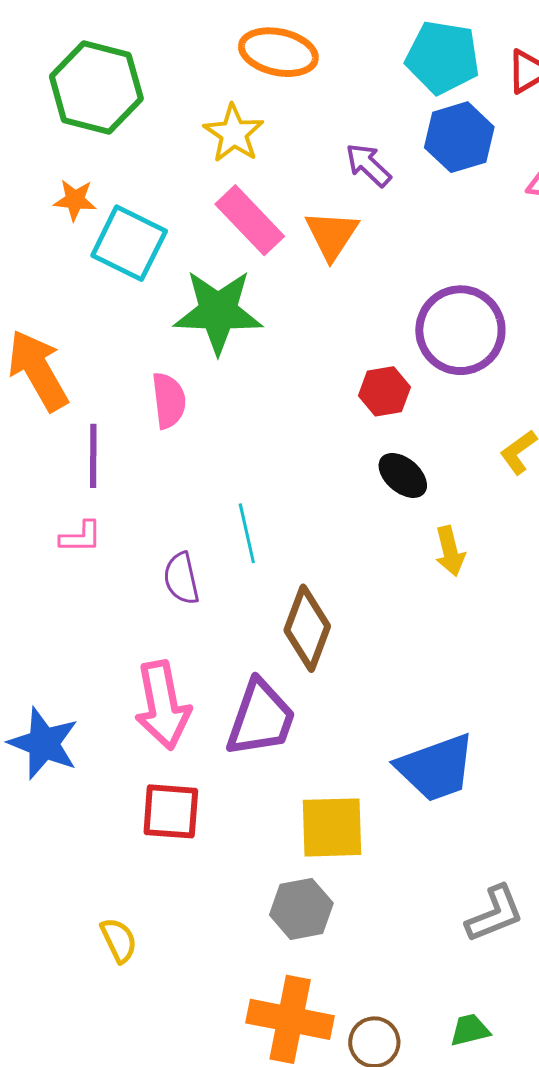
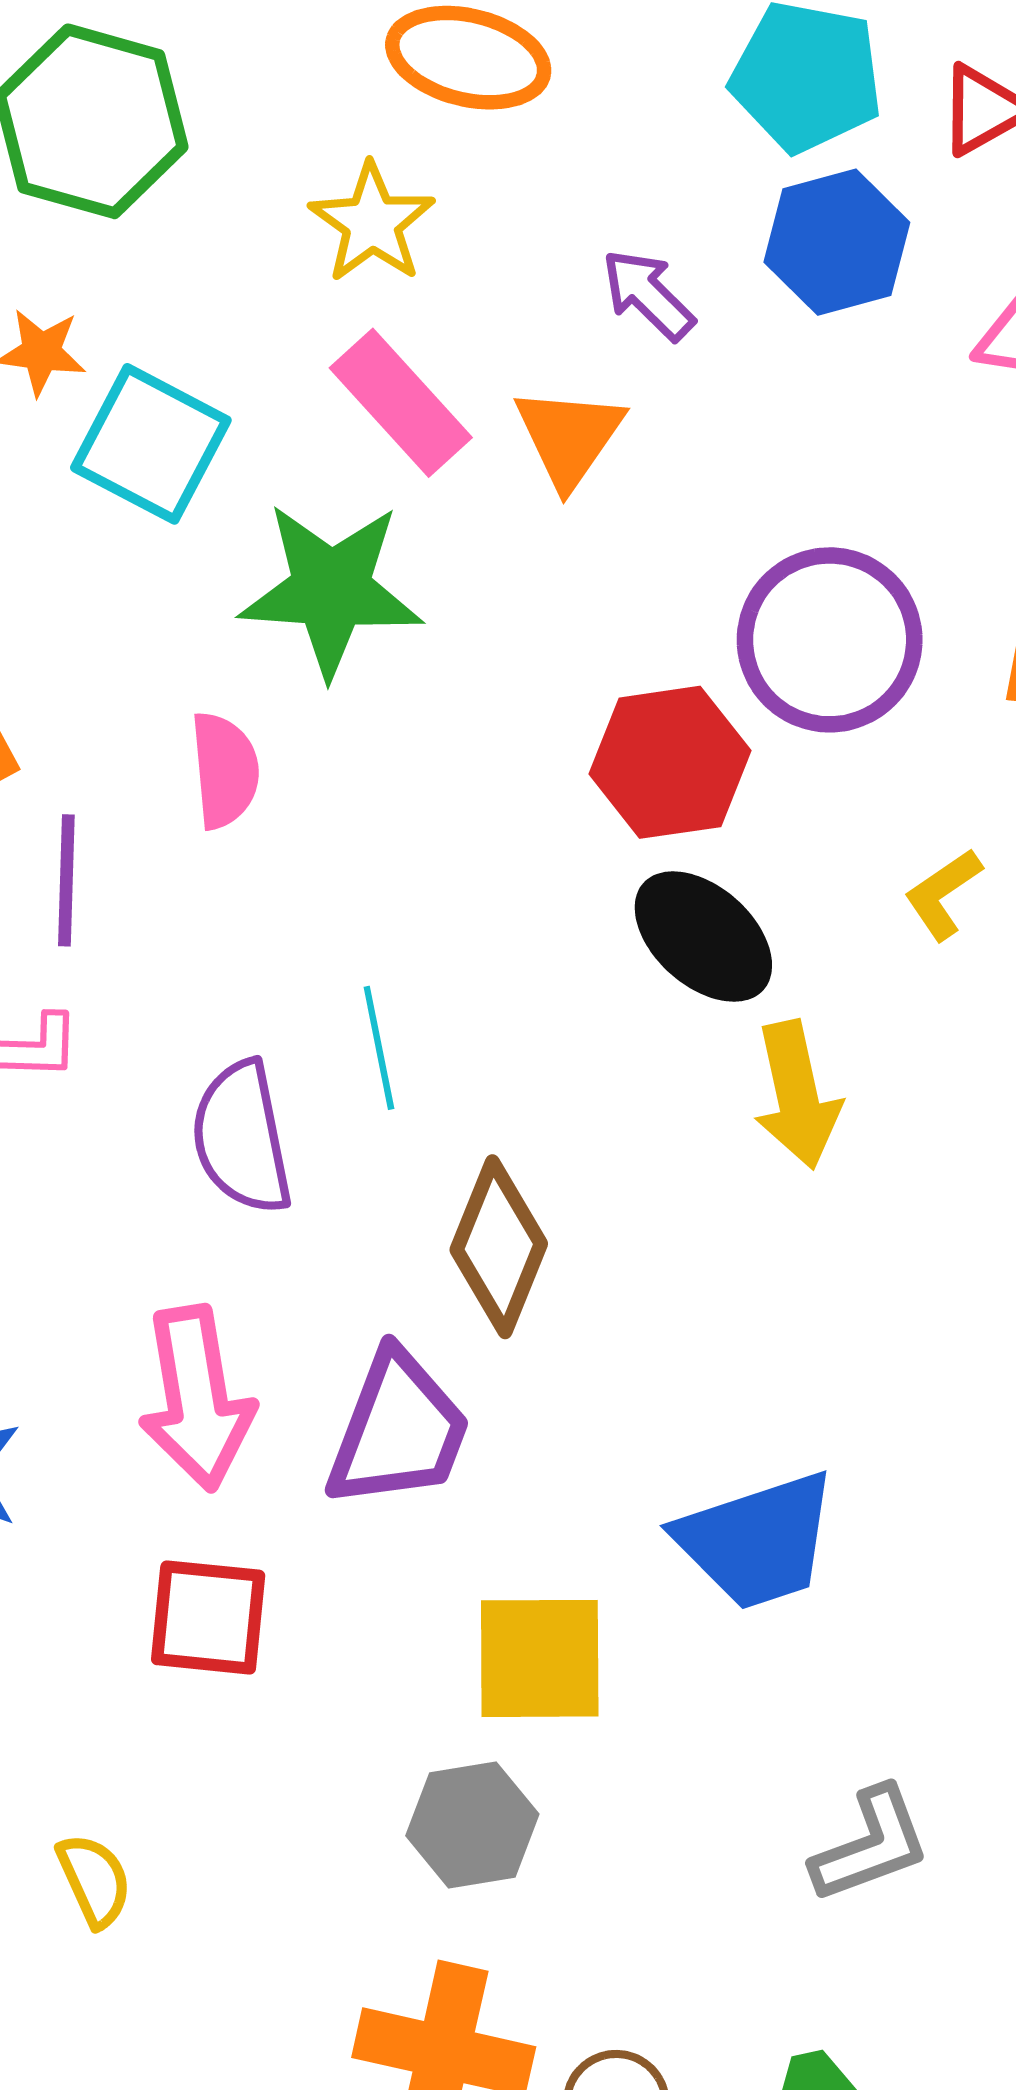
red hexagon: (384, 391) -> (670, 762), size x1.5
black ellipse: (403, 475) -> (703, 937), size x1.4
yellow arrow: (450, 551) -> (797, 1095), size x1.4
purple semicircle: (181, 578) -> (242, 1138), size x1.4

